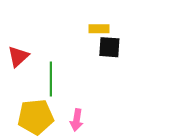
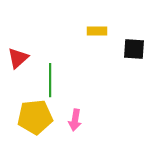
black square: (109, 47) -> (134, 49), moved

